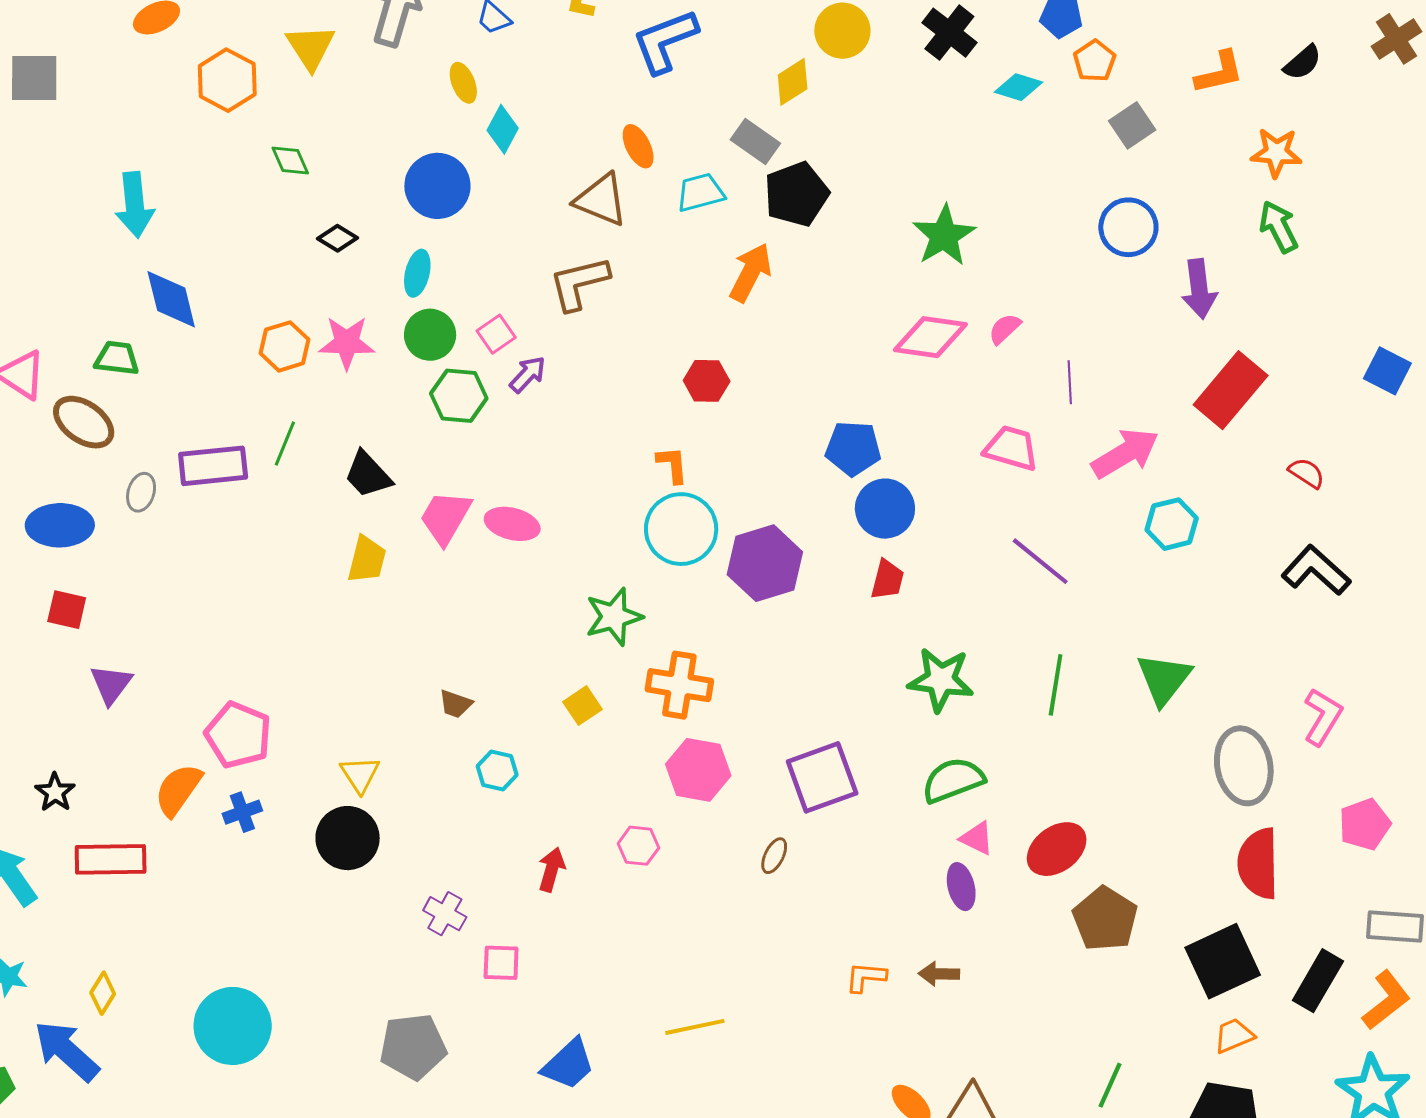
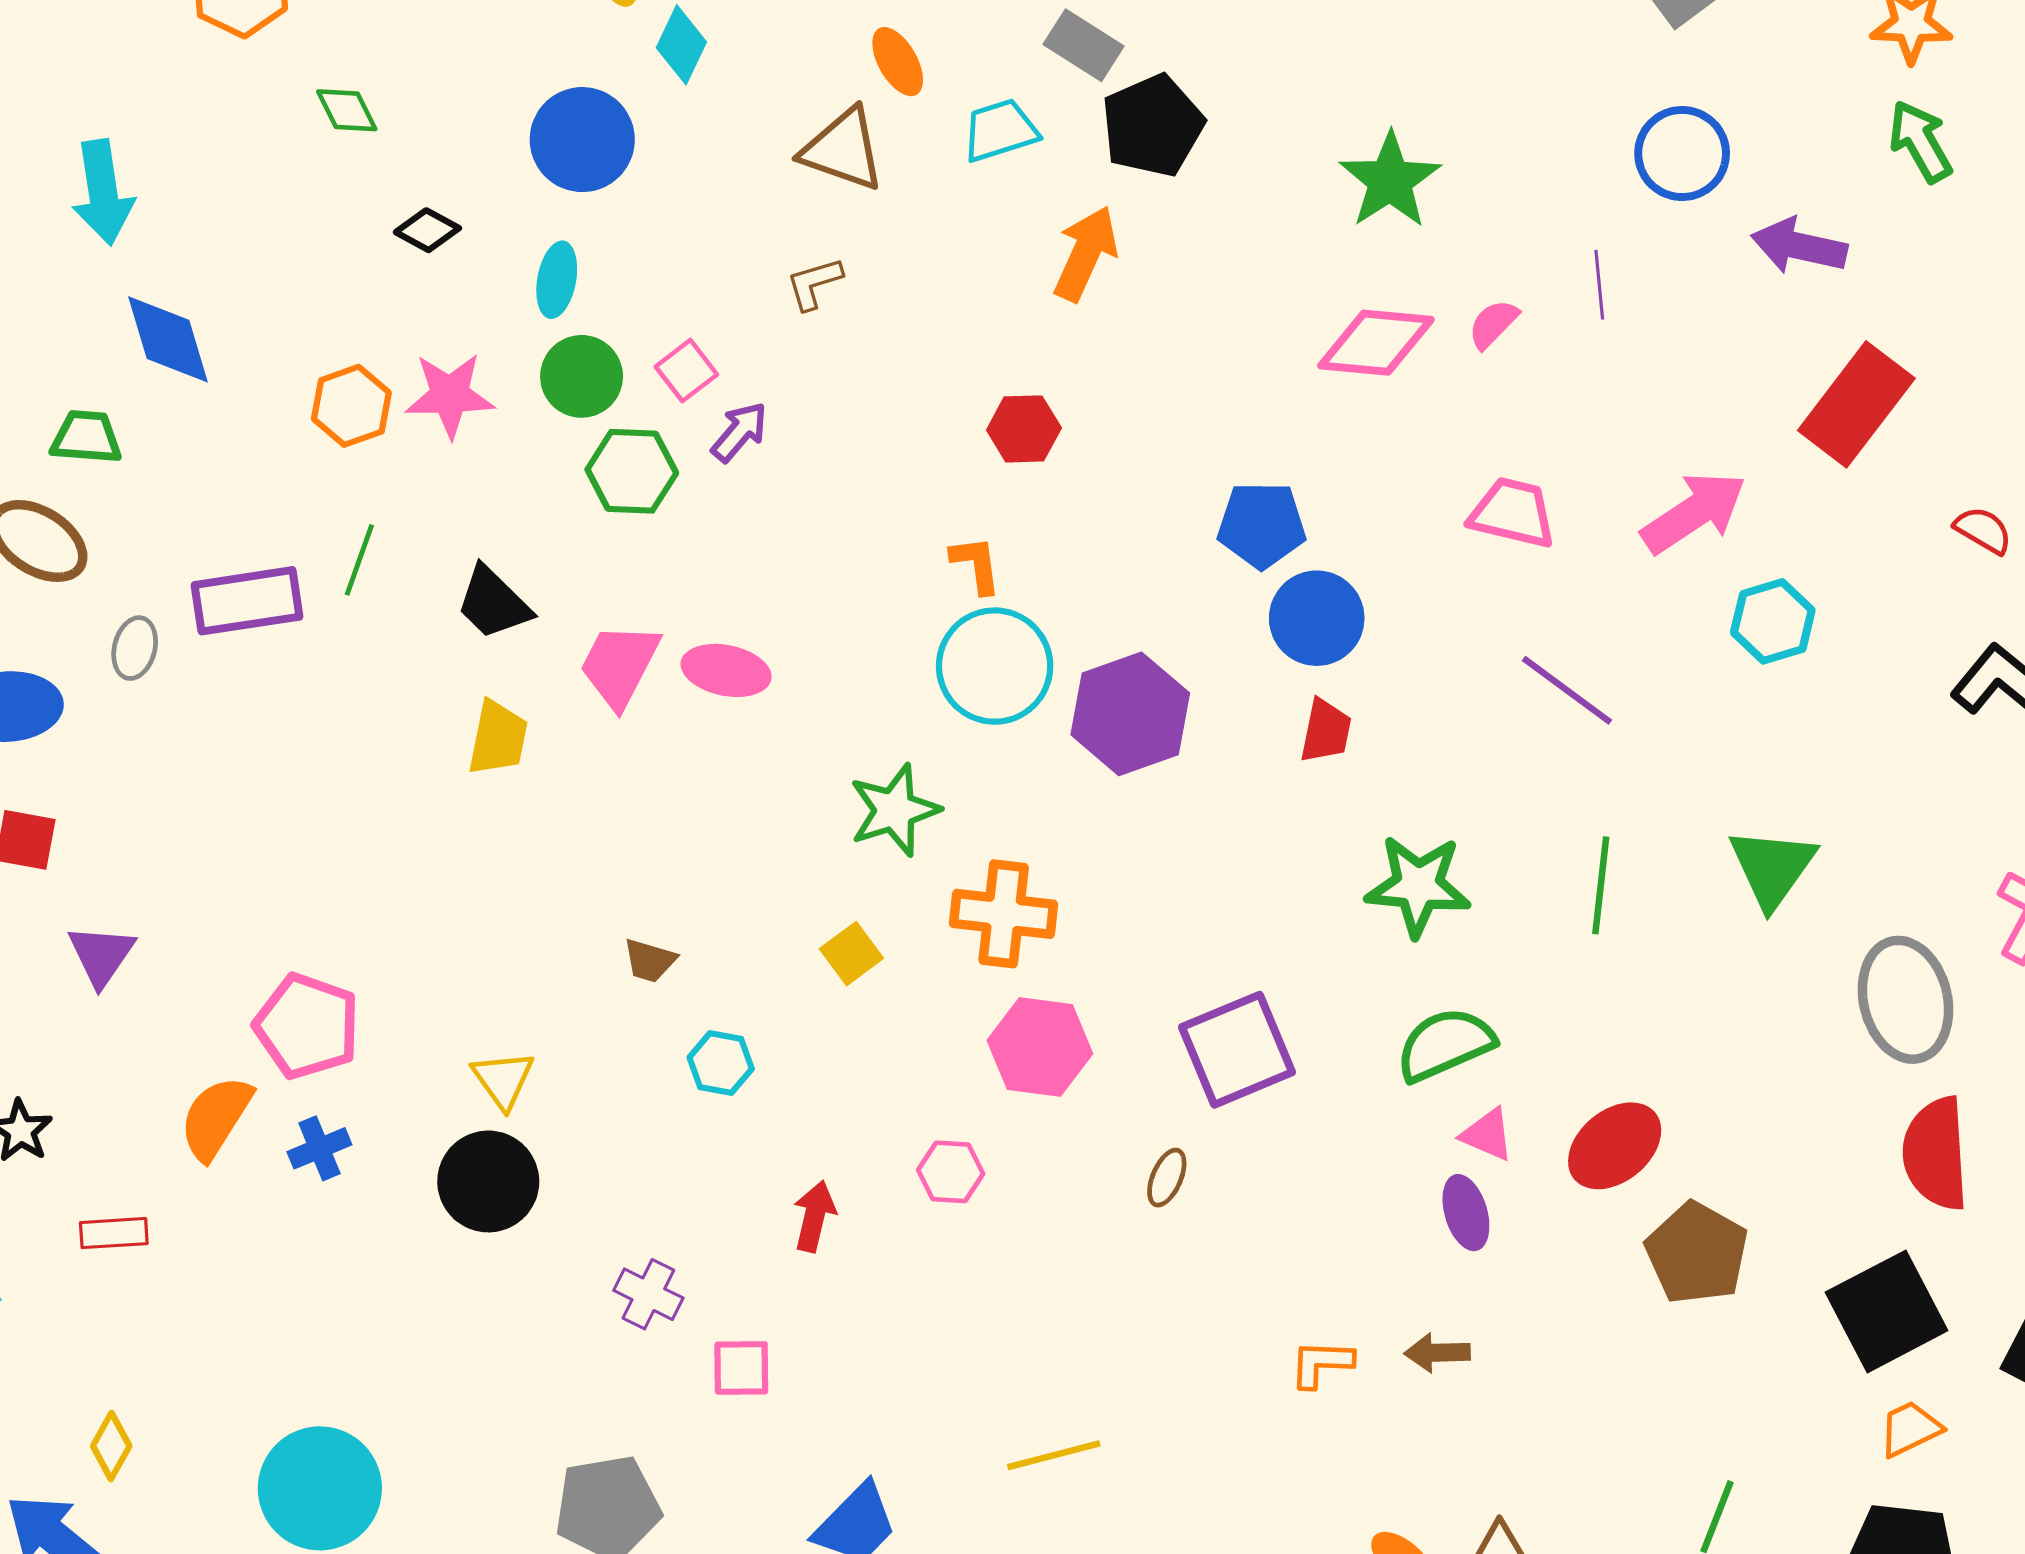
brown L-shape: (579, 283) -> (814, 283), size x0.6
purple arrow: (1199, 289) -> (1799, 246), turned 112
purple line: (1070, 382) -> (1599, 285), moved
red rectangle: (111, 859) -> (114, 1233), size x0.6

